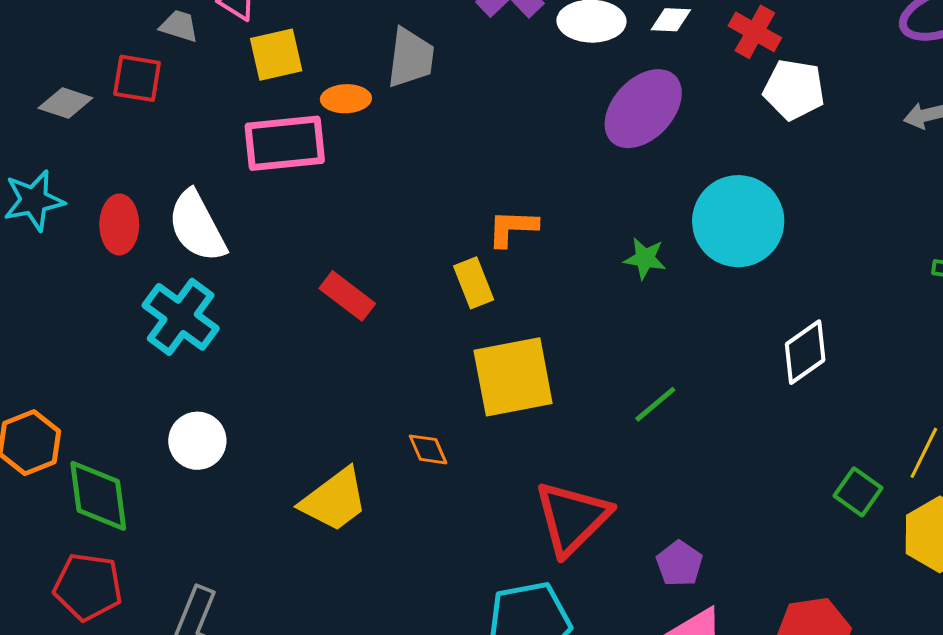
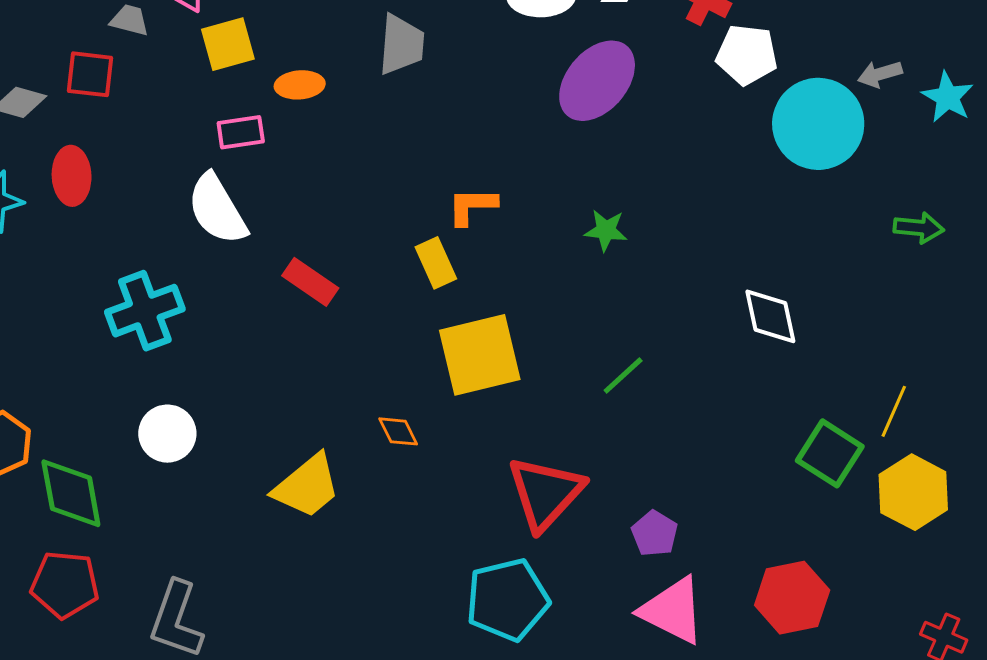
gray trapezoid: (411, 58) -> (401, 45), moved
pink rectangle: (285, 143) -> (241, 132), size x0.6
cyan circle: (738, 221) -> (818, 124), moved
red ellipse: (119, 224) -> (72, 176), moved
white semicircle: (197, 226) -> (217, 209), moved
cyan cross: (181, 317) -> (145, 311), turned 36
white diamond: (805, 352) -> (770, 316), turned -64
green square: (858, 492) -> (830, 453), size x1.4

